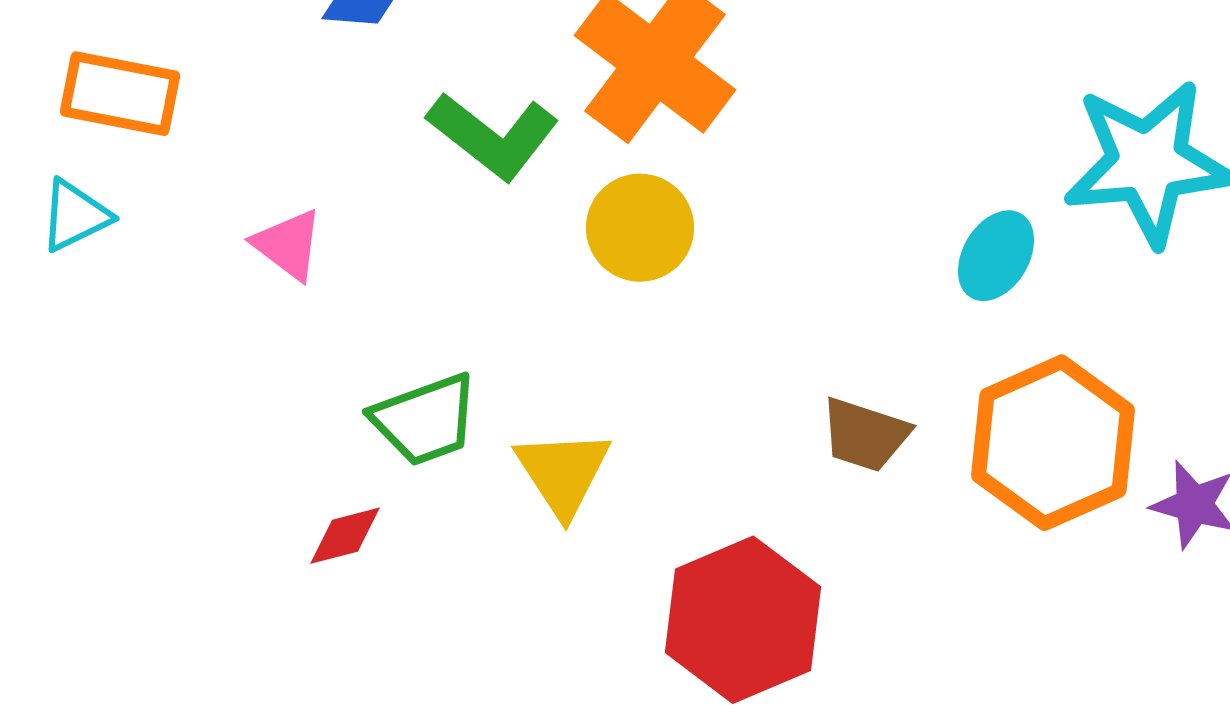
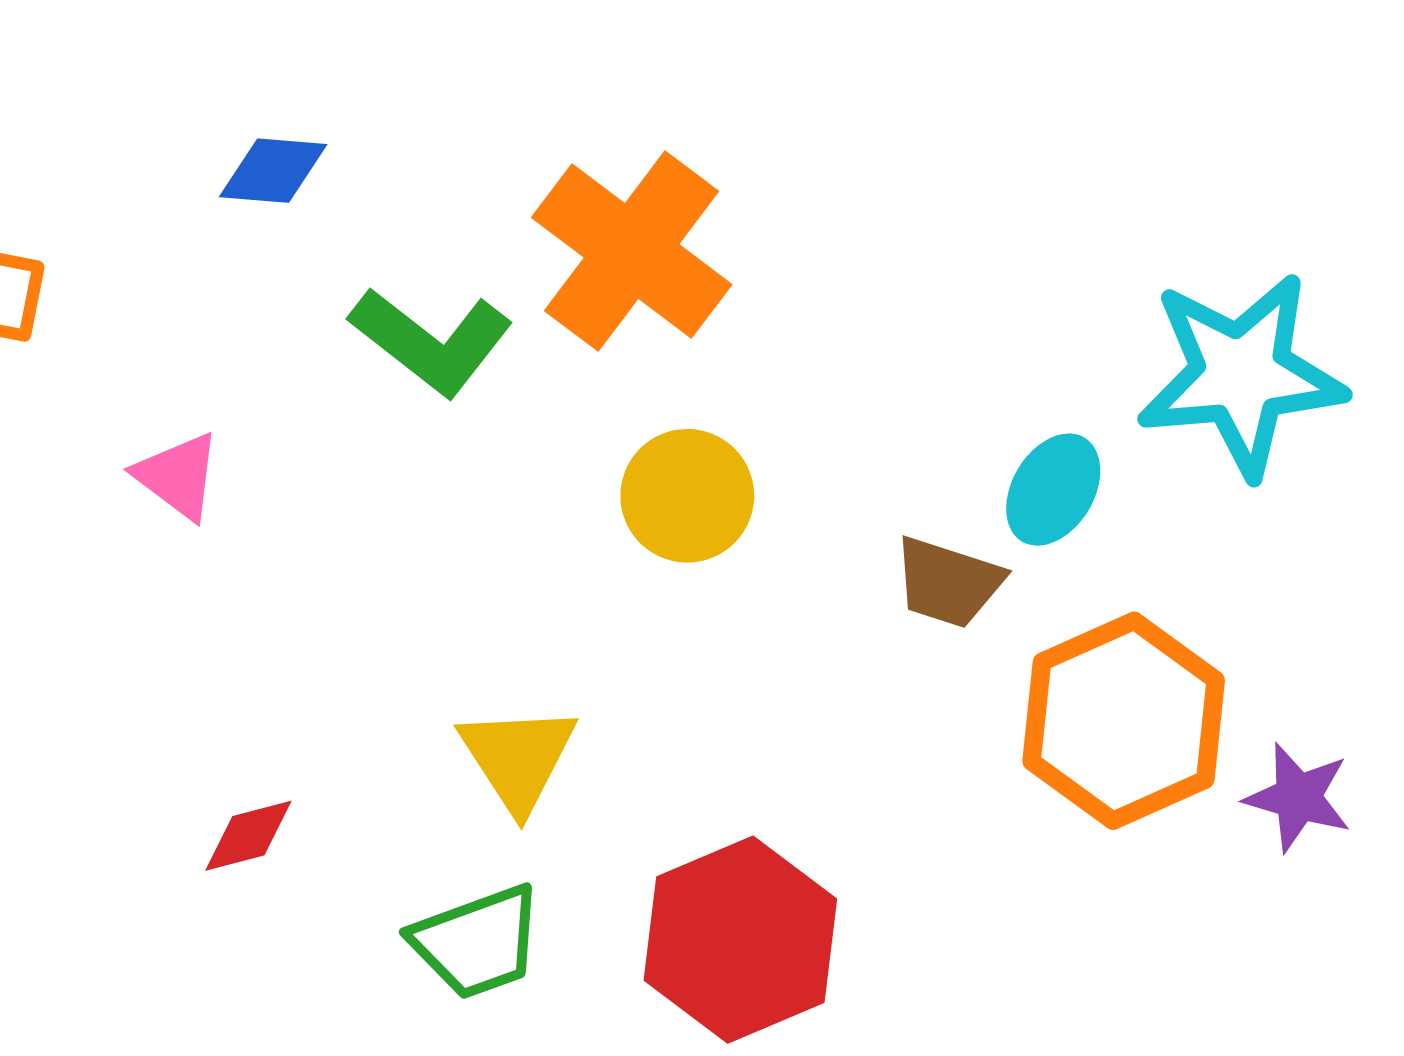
yellow circle: (640, 228) -> (687, 496), moved
green trapezoid: (425, 420) -> (477, 942), moved
brown trapezoid: (865, 435) -> (948, 582), moved

